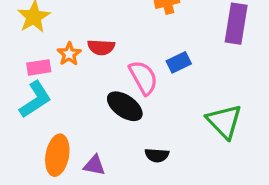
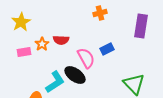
cyan L-shape: (35, 100) -> (55, 82), moved

